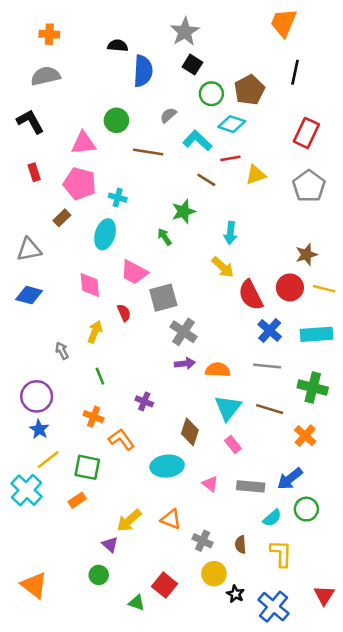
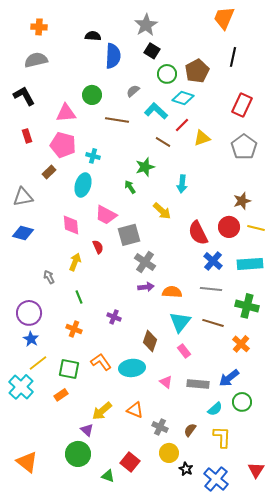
red line: (230, 158) -> (182, 125), turned -35
yellow arrow: (223, 267) -> (162, 211), moved
orange L-shape: (121, 439) -> (101, 362), moved
brown semicircle: (241, 545) -> (190, 430), turned 40
green circle: (99, 575) -> (78, 454), size x1.6

